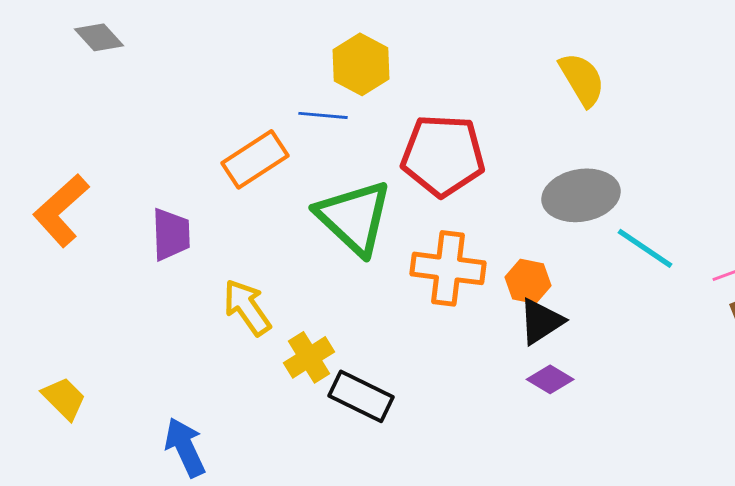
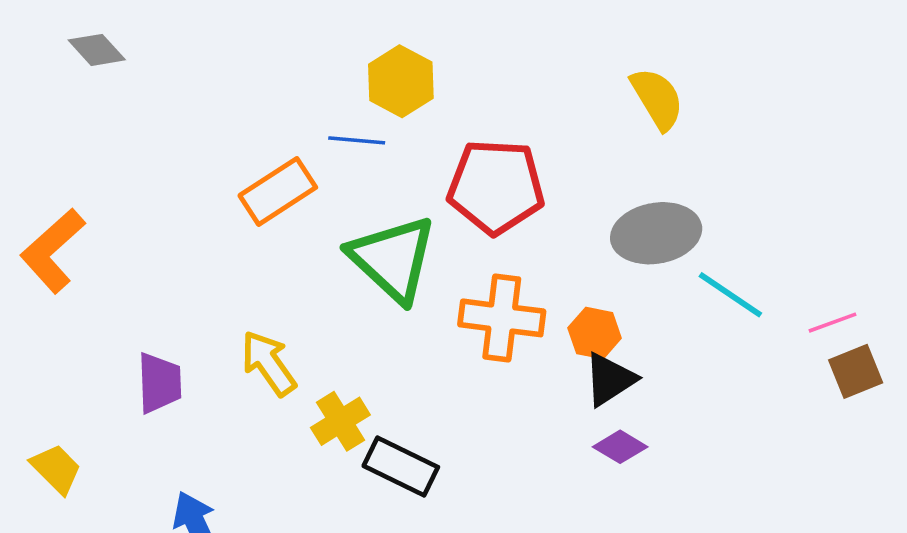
purple trapezoid: (171, 234) -> (159, 383), moved

